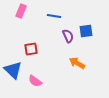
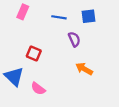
blue square: (86, 31) -> (89, 16), moved
red square: (31, 49) -> (34, 54), turned 32

